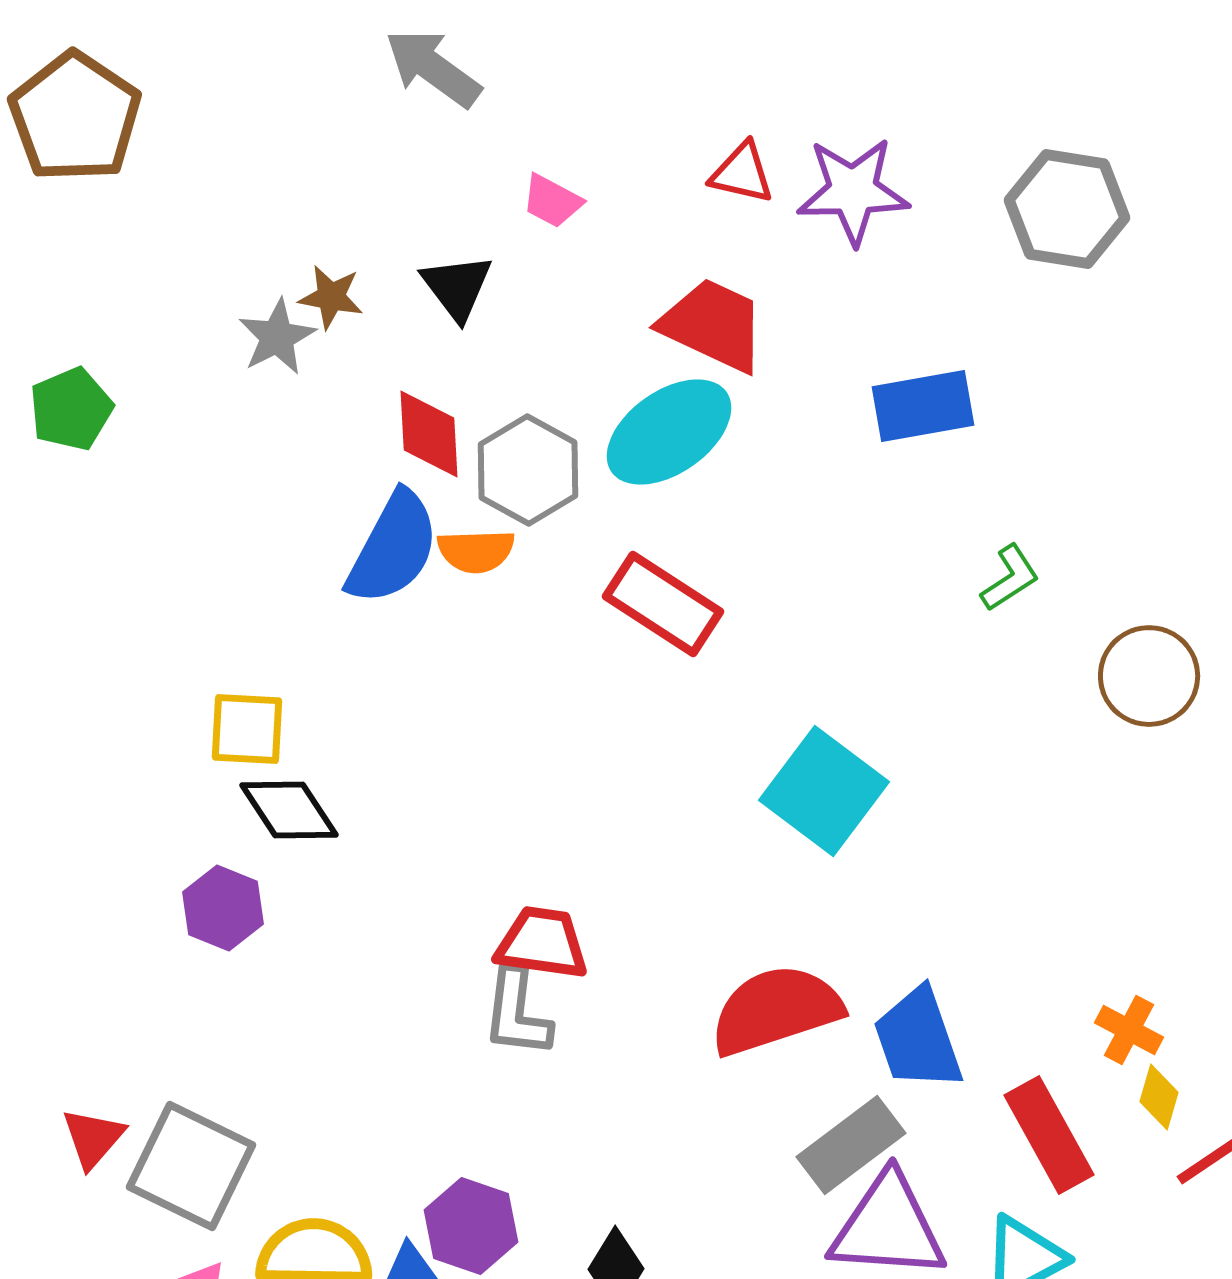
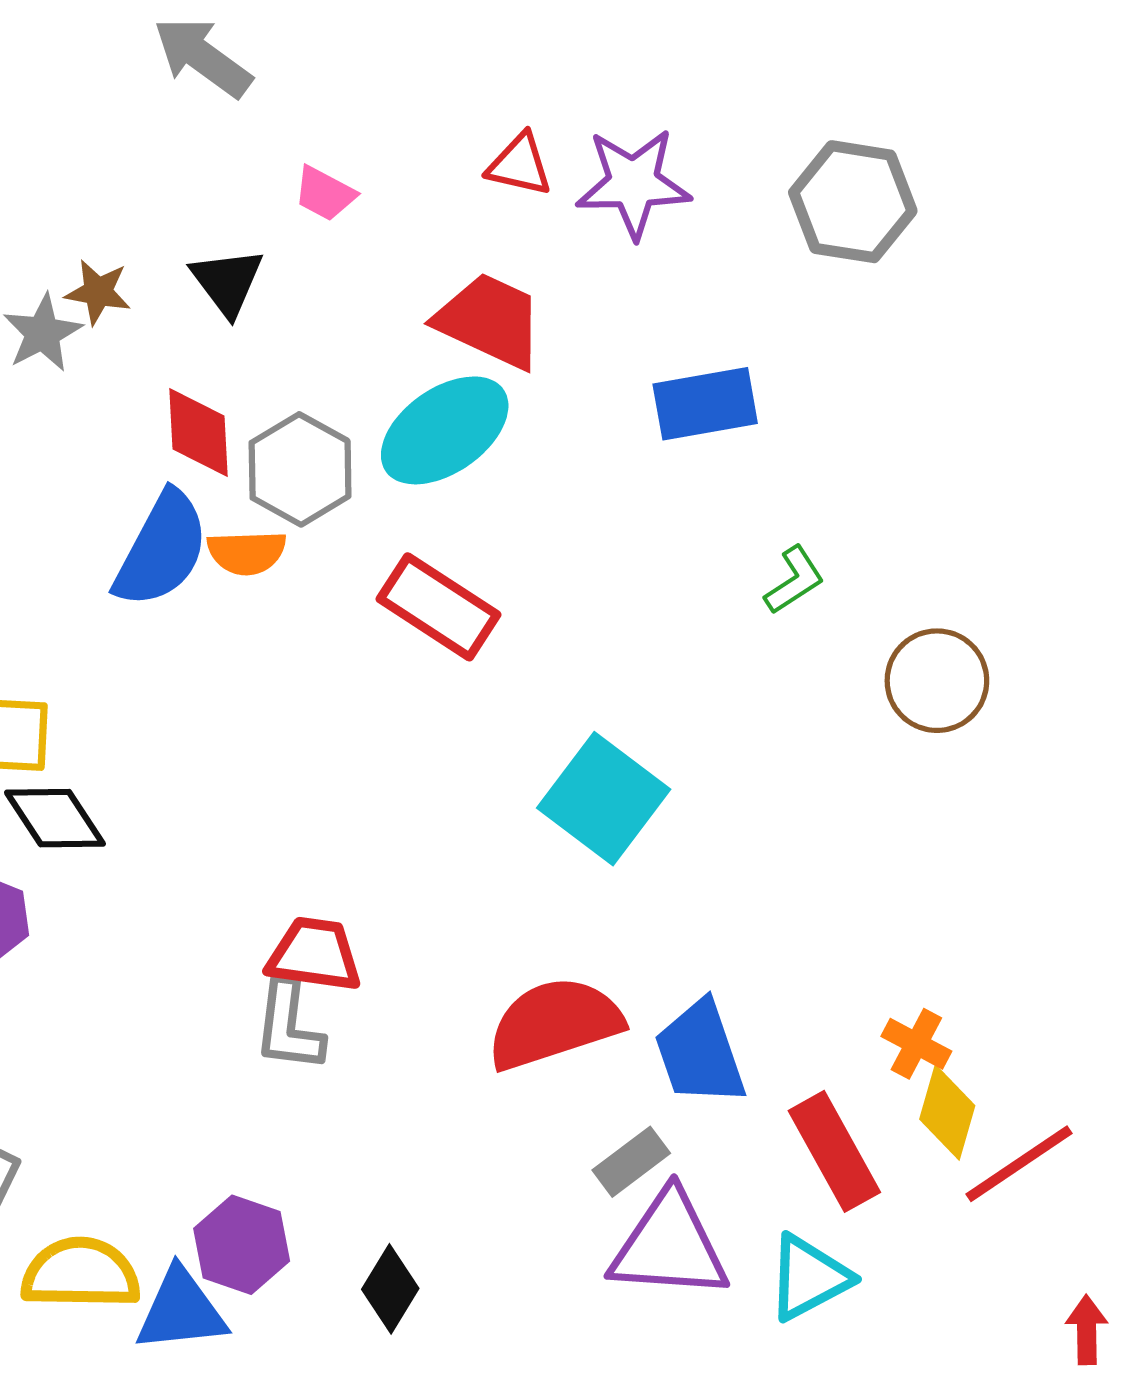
yellow diamond: (1159, 1097) -> (947, 1112), size x1.4
gray rectangle: (851, 1145) -> (631, 1162), size x0.7

